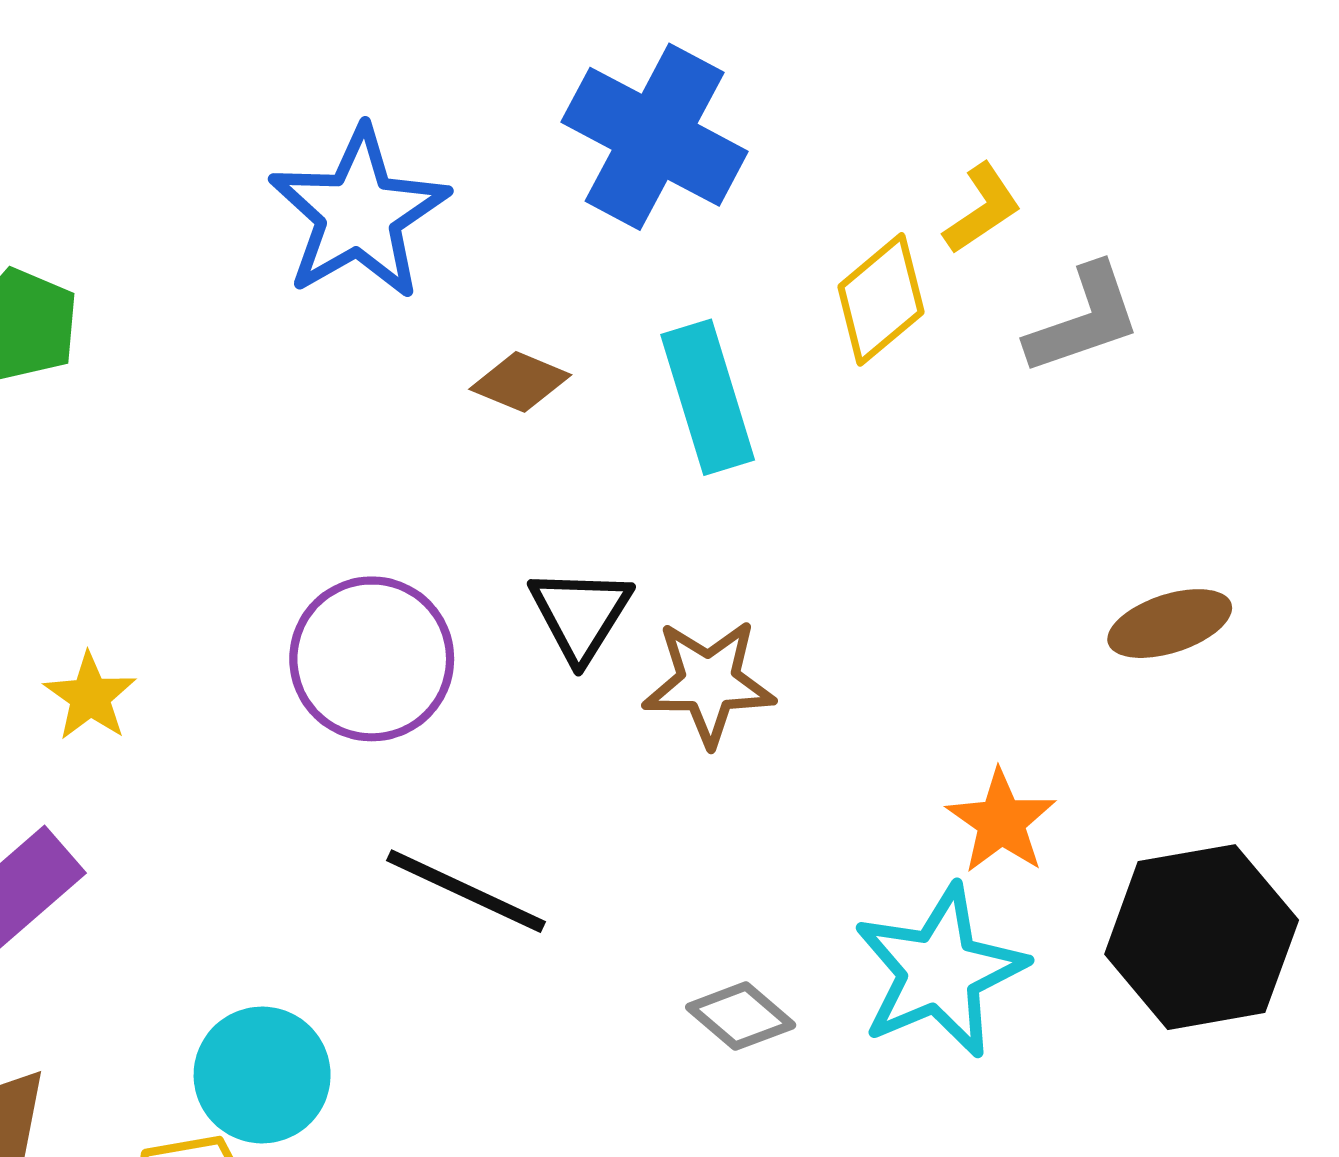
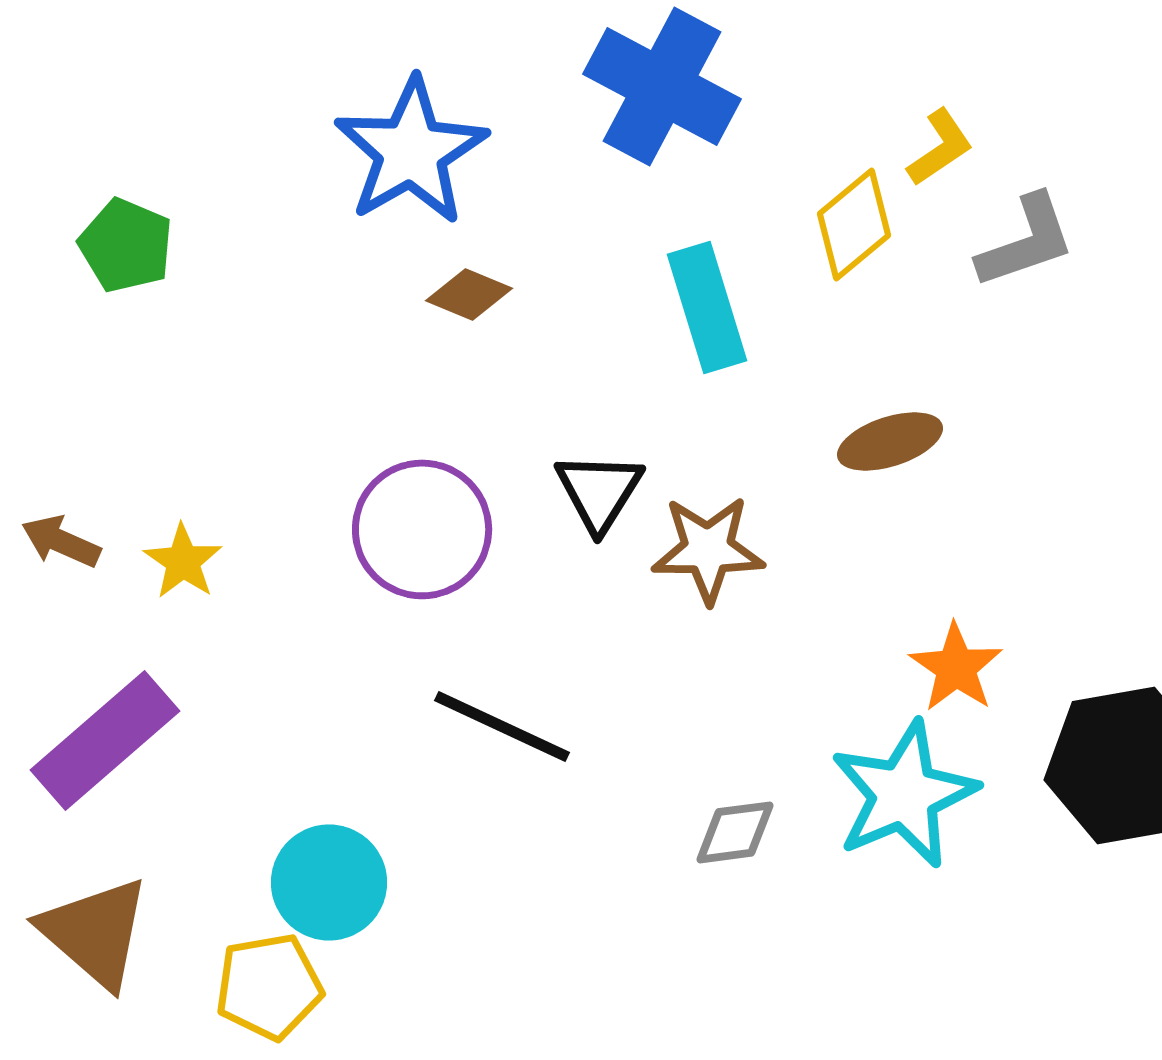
brown diamond: (520, 382) -> (469, 294), moved
brown ellipse: (1170, 624) -> (890, 441), moved
gray diamond: (741, 1016) -> (735, 832), turned -48

